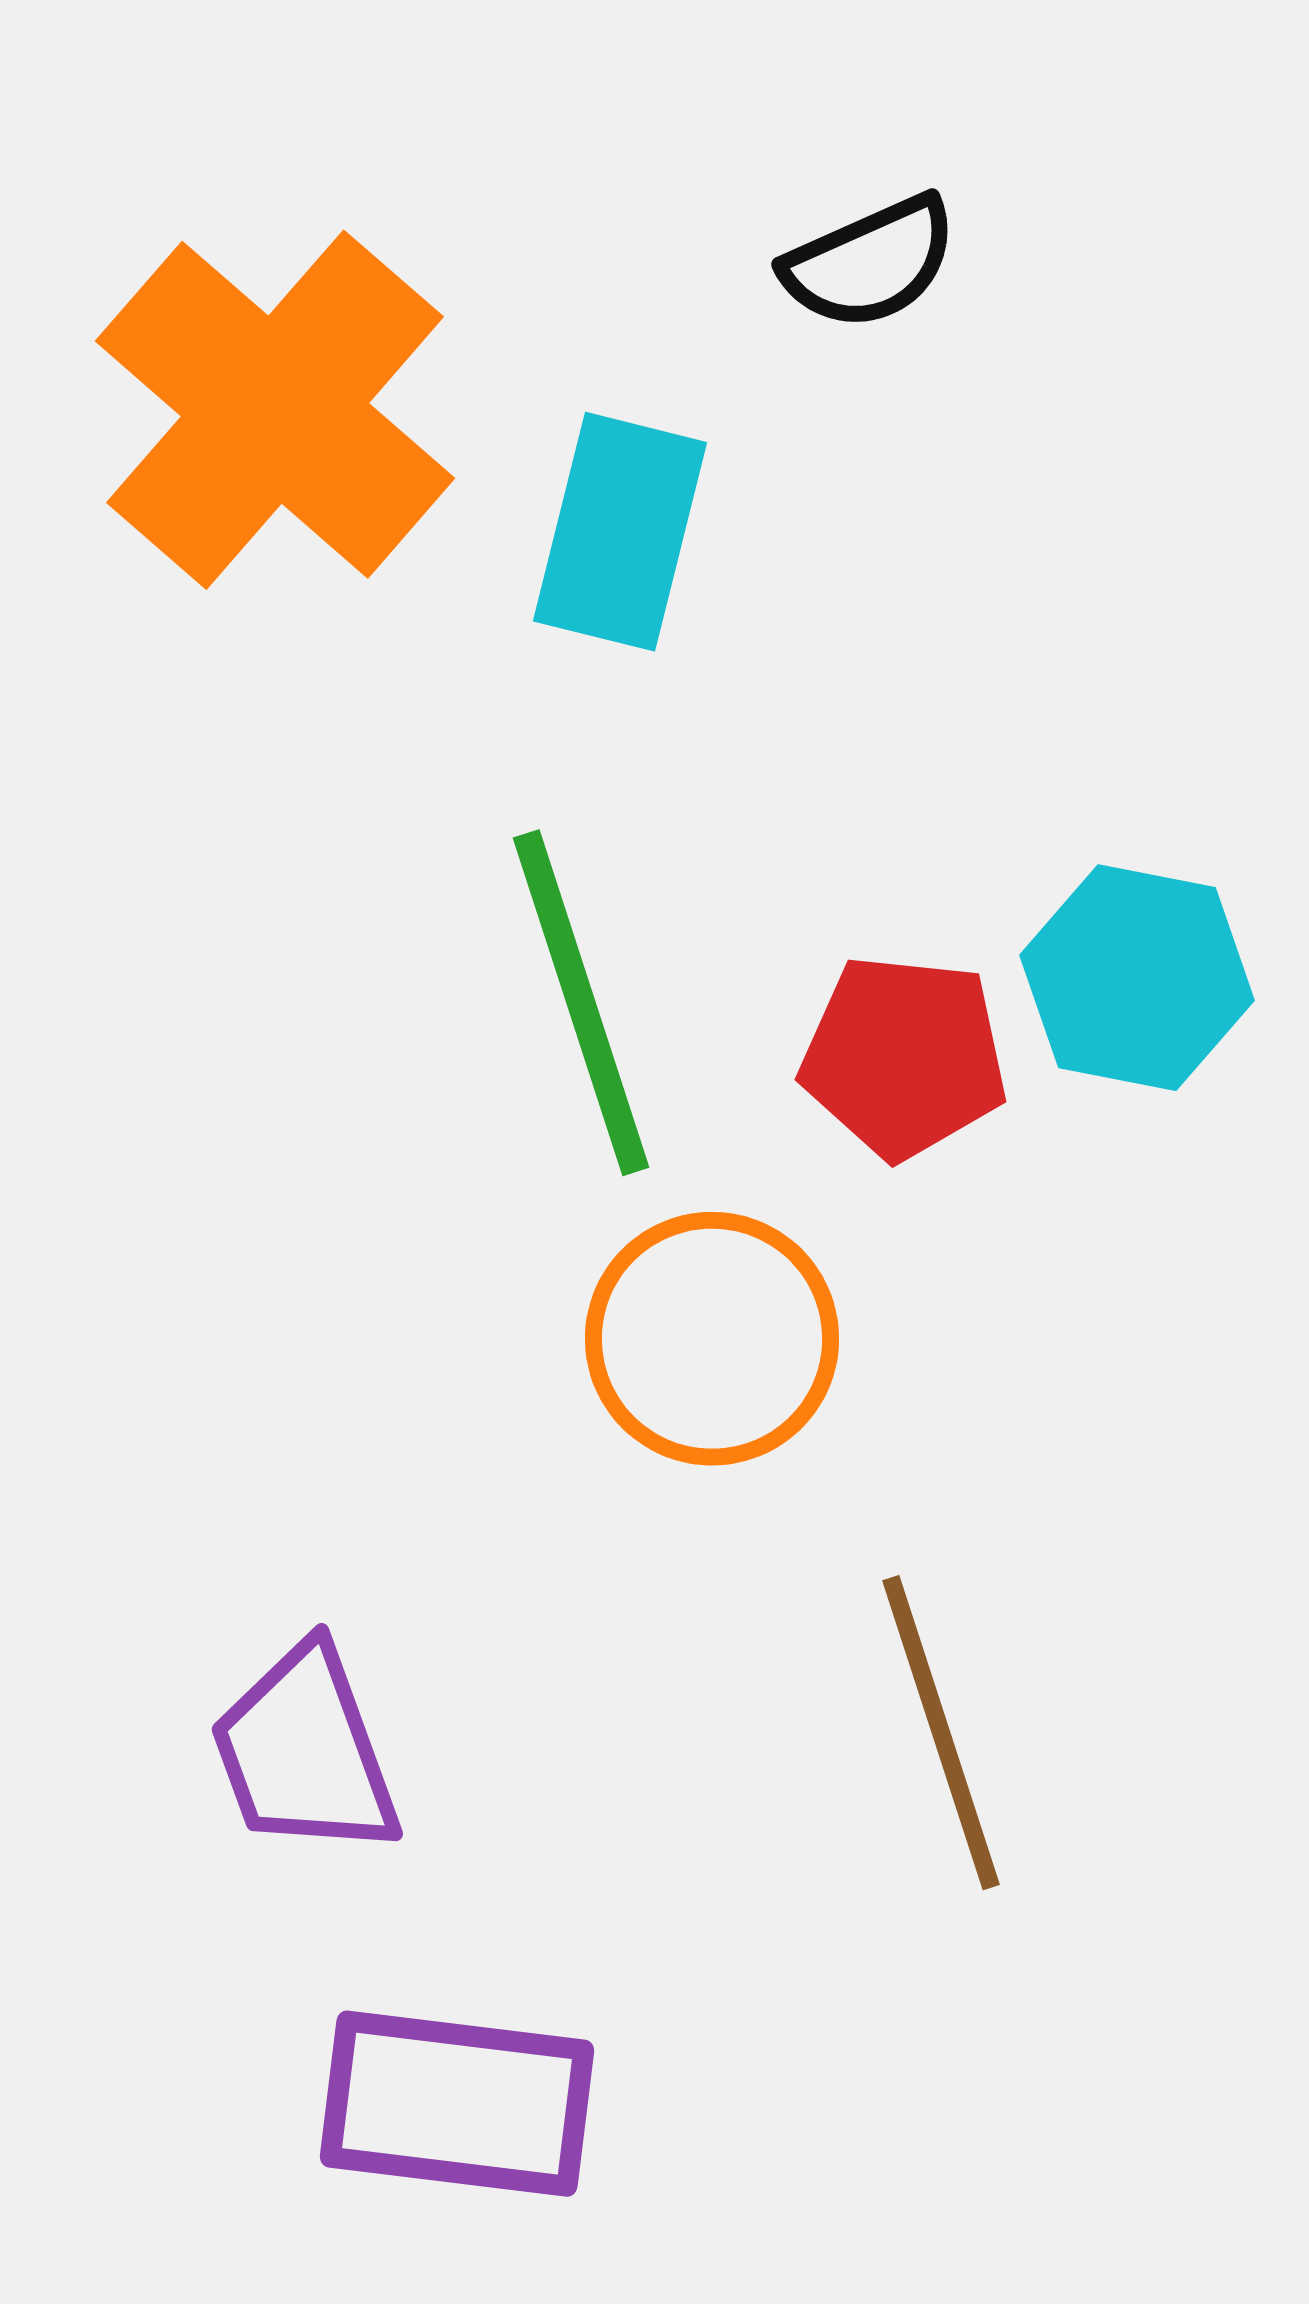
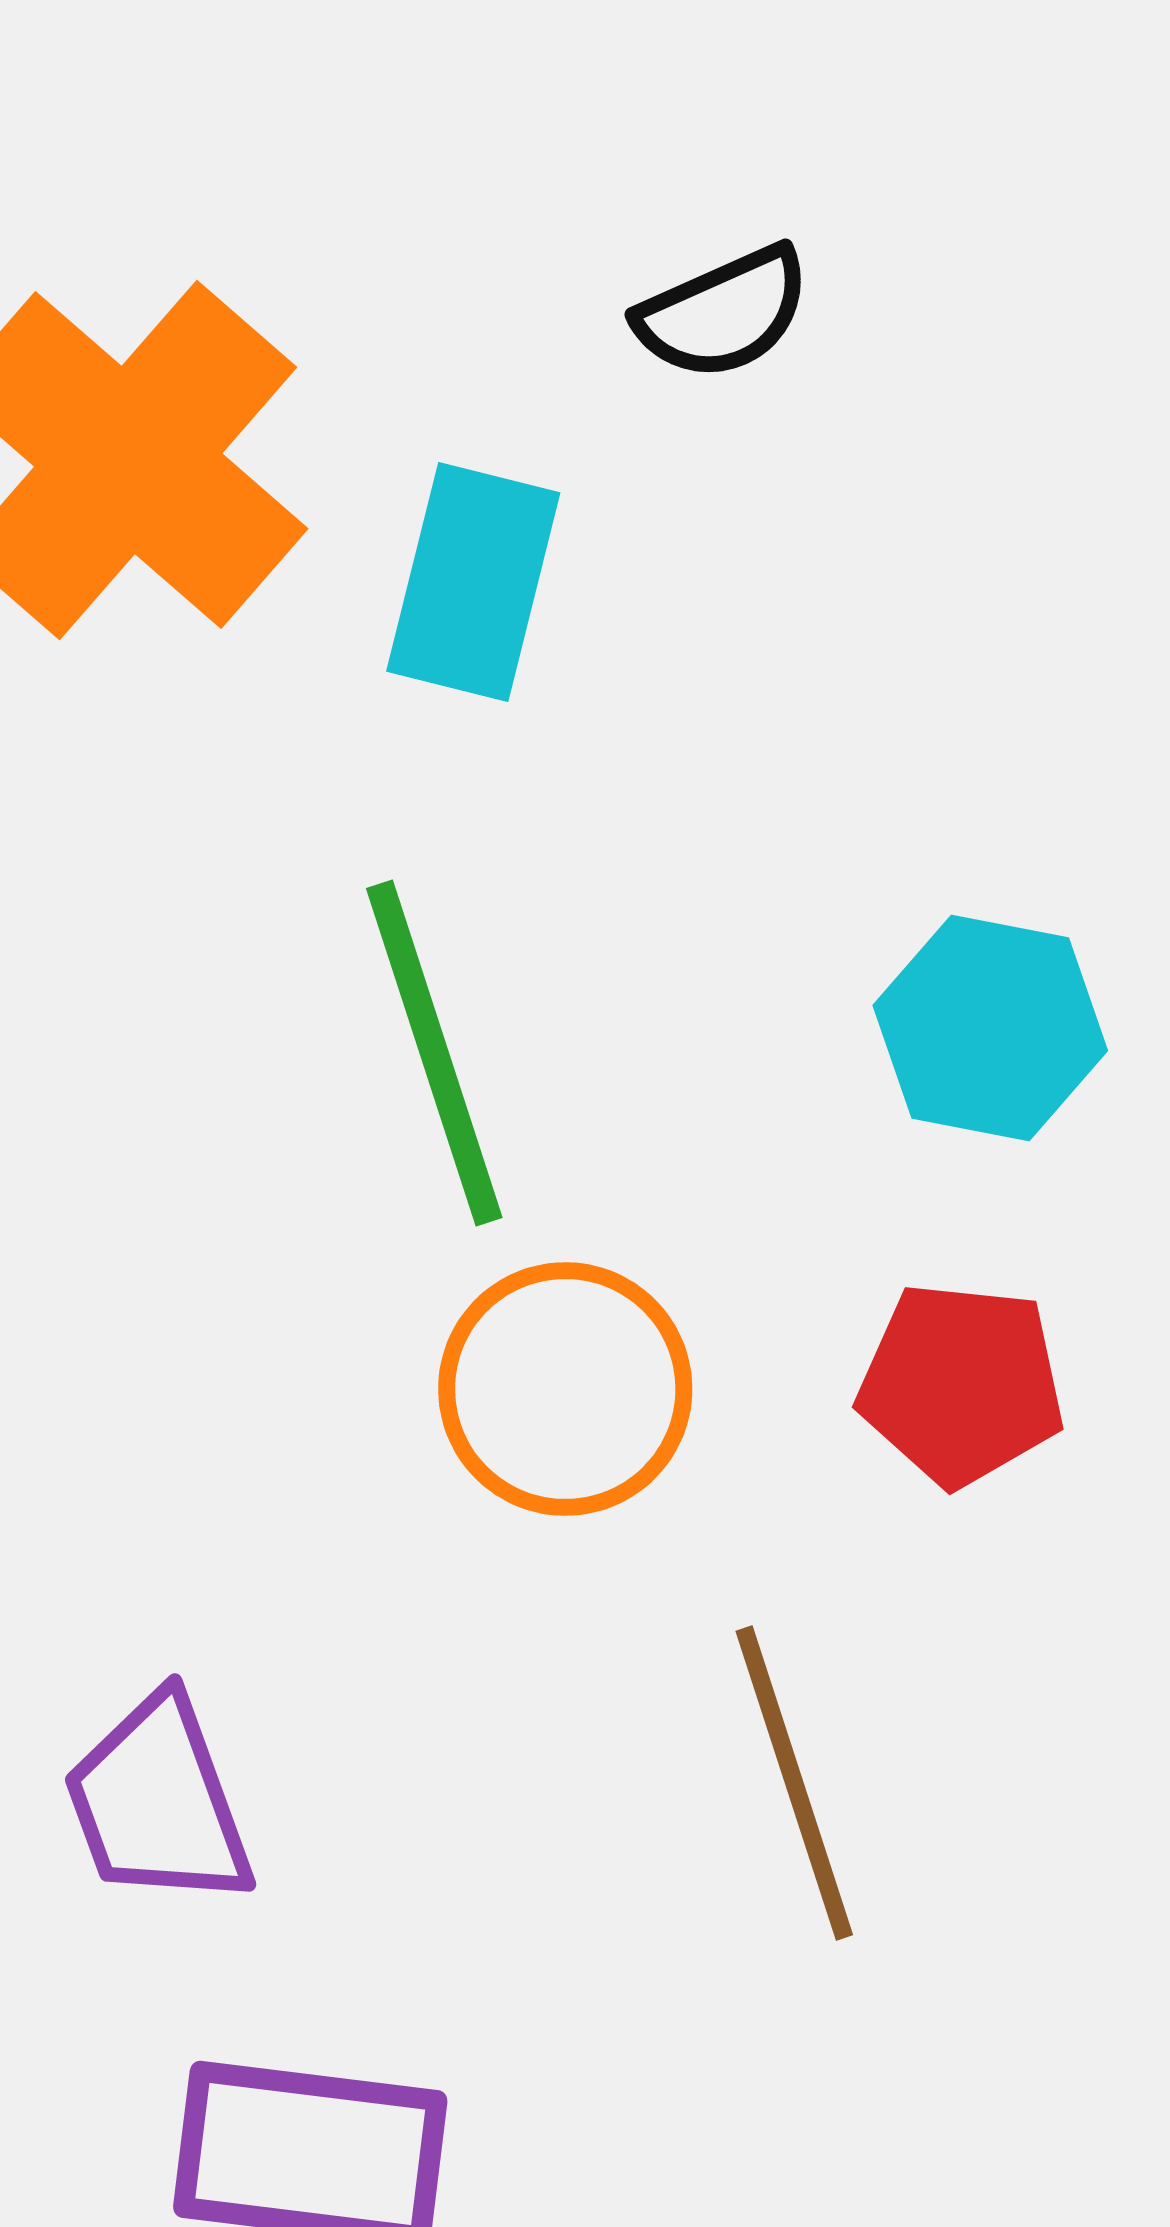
red pentagon: (904, 1057) -> (961, 1384), moved

